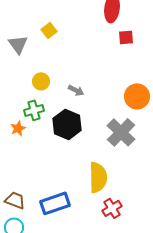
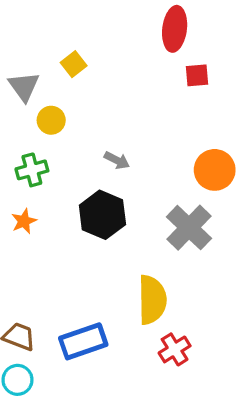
yellow circle: (41, 81) -> (51, 120), moved
green cross: (34, 110) -> (32, 170), moved

